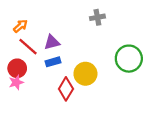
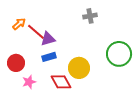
red line: (28, 47) -> (36, 32), moved
pink star: (16, 82) -> (29, 82), moved
red diamond: (66, 89) -> (61, 82), turned -60

